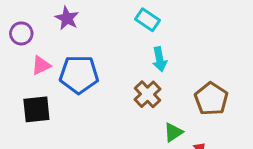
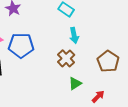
green triangle: (173, 132) -> (75, 83), moved

